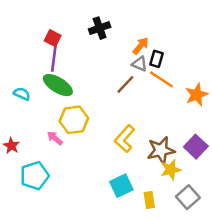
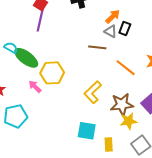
orange line: (161, 79) -> (126, 68), moved
brown line: (125, 84) -> (97, 47), turned 48
green ellipse: (58, 85) -> (26, 58), moved
cyan square: (121, 186) -> (87, 131), turned 30

